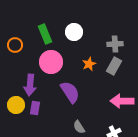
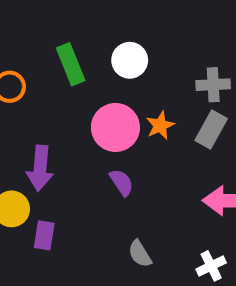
pink circle: (51, 62) -> (115, 127), moved
purple semicircle: (70, 92) -> (122, 182), size x0.6
purple rectangle: (35, 108) -> (44, 235), moved

